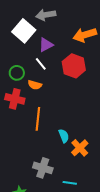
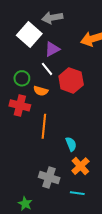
red hexagon: (74, 66) -> (71, 80), moved
orange cross: (80, 148) -> (80, 166), moved

